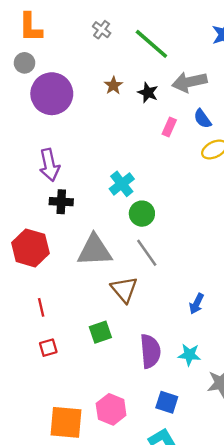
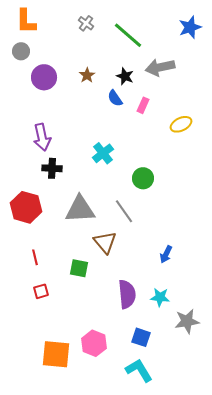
brown star: (113, 85) -> (87, 75), moved
purple circle: (52, 94) -> (44, 77), size x0.7
blue semicircle: (202, 119) -> (115, 98), moved
green circle: (142, 214) -> (143, 178), moved
green square: (100, 332) -> (79, 268), moved, turned 30

